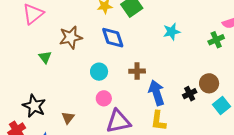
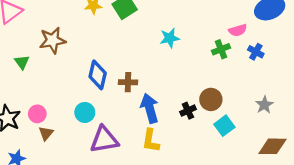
blue diamond: (113, 38) -> (98, 75), moved, turned 30
cyan circle: (99, 72) -> (85, 112), moved
pink circle: (104, 98) -> (37, 114), moved

